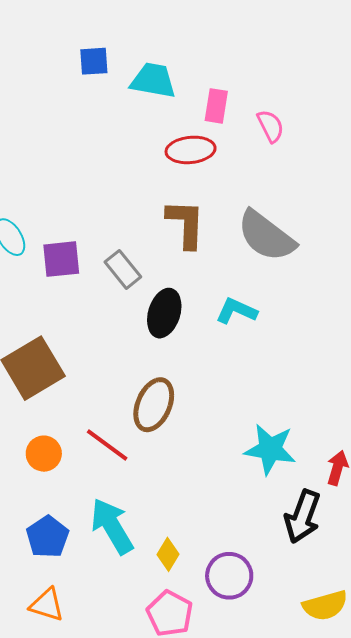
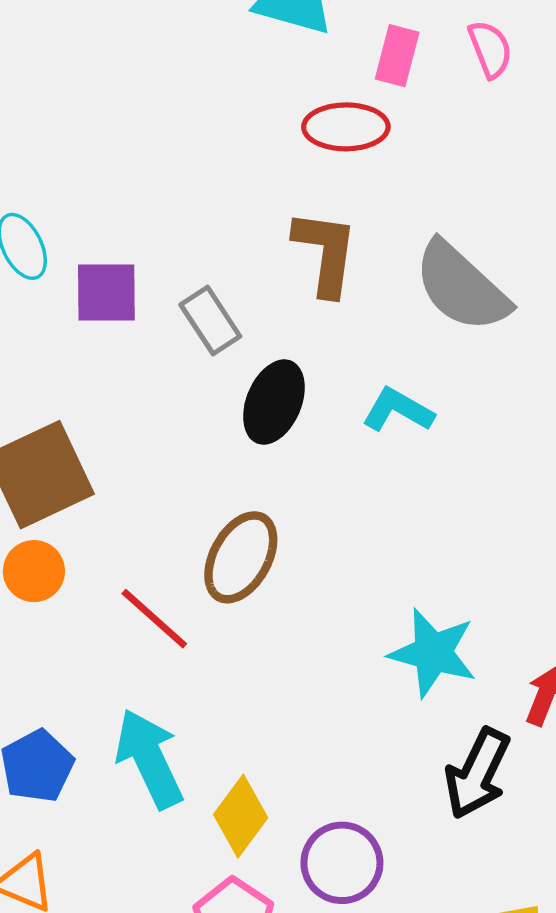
pink semicircle: (271, 126) -> (490, 49), moved
orange circle: (44, 454) -> (34, 571), moved
yellow diamond: (168, 554) -> (241, 816), size x1.4

